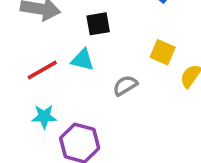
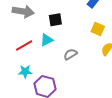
yellow square: (163, 52) -> (98, 29), moved
cyan triangle: (82, 60) -> (47, 40), turned -40

